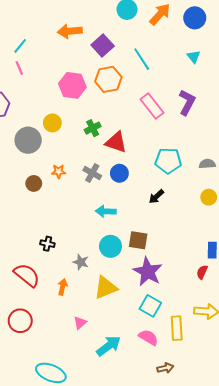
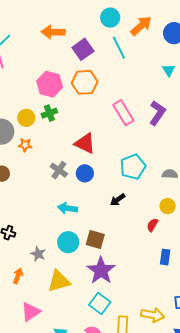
cyan line: (142, 59) -> (119, 48), moved
green cross: (93, 128) -> (49, 113), moved
cyan pentagon: (168, 161) -> (133, 167), turned -30
orange star: (59, 171) -> (25, 145), moved
red semicircle: (202, 272) -> (152, 225), moved
pink triangle: (80, 323) -> (31, 312), size x1.5

